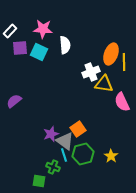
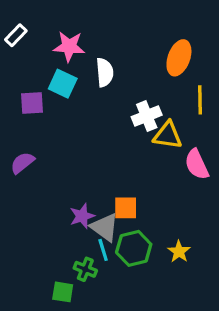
white rectangle: (10, 31) -> (16, 35), moved
purple square: (20, 48) -> (32, 103), moved
orange ellipse: (111, 54) -> (179, 58), moved
orange square: (78, 129) -> (126, 208), turned 35

